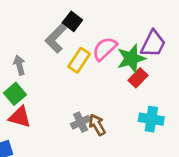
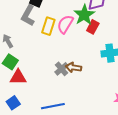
pink semicircle: (105, 49) -> (65, 24), moved
brown arrow: (97, 125) -> (73, 67), turned -35

